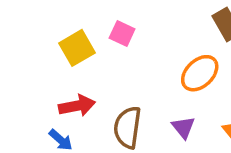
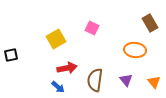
yellow square: (77, 48) -> (56, 39), moved
orange ellipse: (200, 73) -> (135, 50), turned 50

